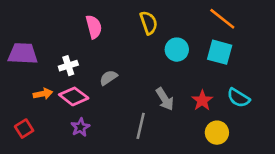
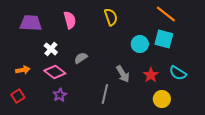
cyan circle: (177, 50) -> (140, 44), moved
purple trapezoid: (23, 54) -> (31, 23), moved
white cross: (68, 66) -> (51, 49), turned -32
orange arrow: (43, 94) -> (23, 70), moved

